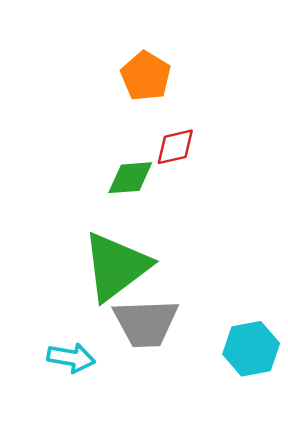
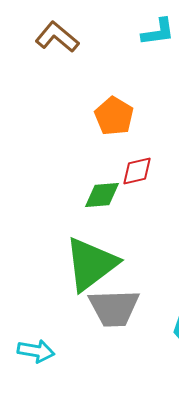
cyan arrow: (71, 358) -> (36, 351), moved

